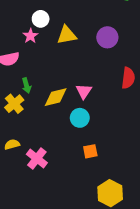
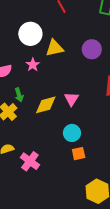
white circle: (41, 19) -> (30, 34), size x1.5
pink star: (30, 36) -> (33, 65), moved
cyan circle: (80, 118) -> (72, 133), moved

